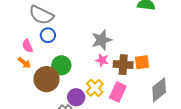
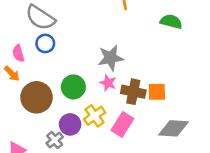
green circle: (61, 65) -> (73, 87), moved
gray diamond: (159, 90) -> (174, 128), turned 35

